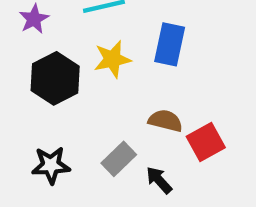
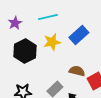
blue rectangle: (170, 44) -> (79, 35), turned 36

